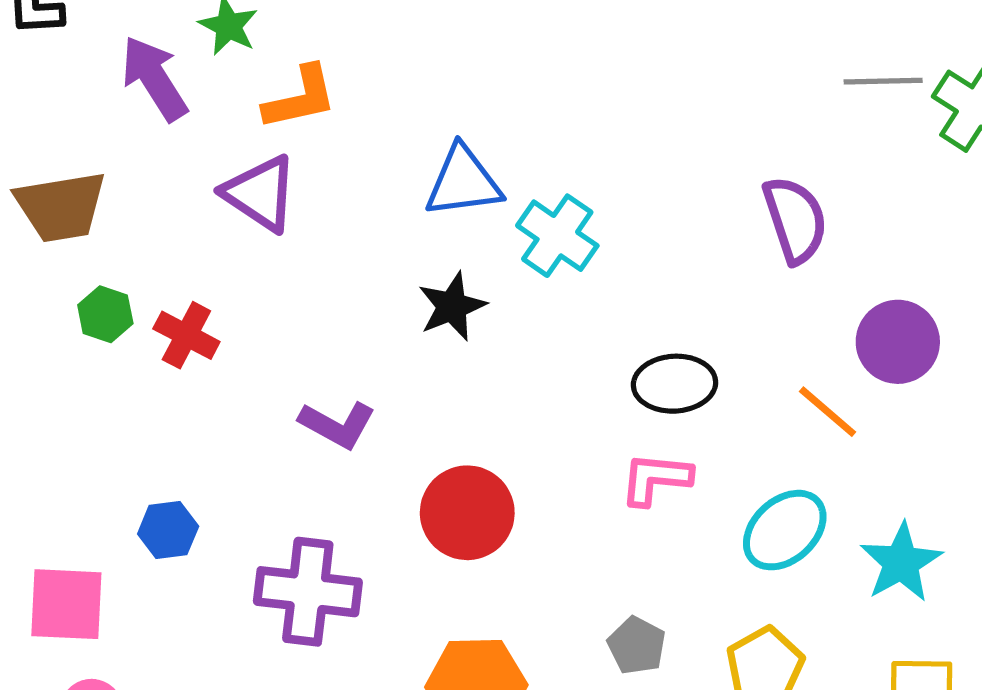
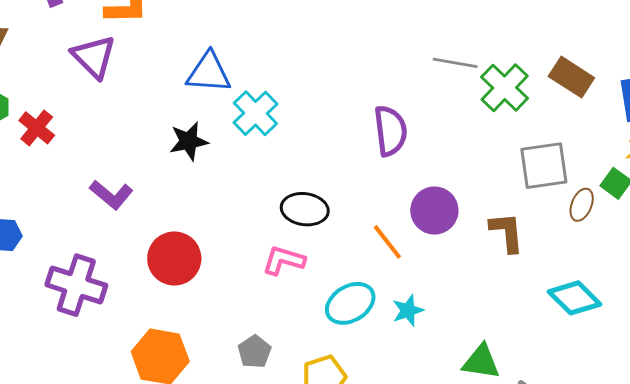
cyan star: (901, 562) -> (408, 310), moved, size x0.7

